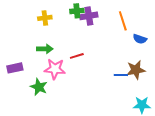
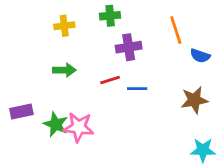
purple cross: (89, 16) -> (129, 47), moved
purple rectangle: (15, 68) -> (21, 111), moved
pink star: (55, 69) -> (79, 127), moved
blue line: (121, 75) -> (137, 89), moved

